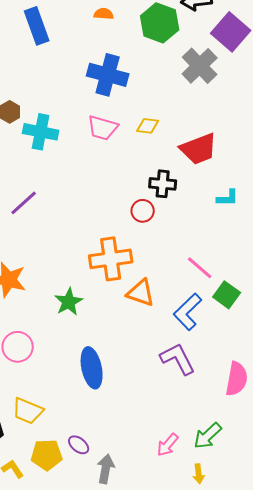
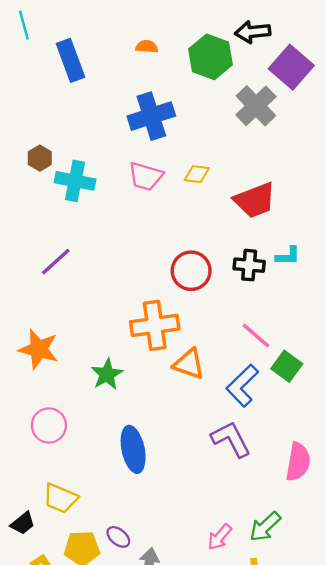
blue cross: (108, 75) -> (151, 116), turned -33
black cross: (163, 184) -> (249, 265), moved
red circle: (143, 211) -> (191, 271), size x1.5

